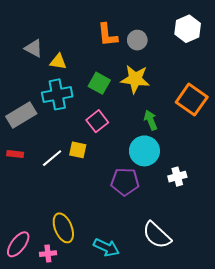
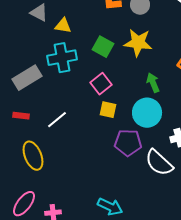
yellow square: (78, 150) -> (108, 110), moved
yellow ellipse: (63, 228) -> (33, 156), moved
white semicircle: (157, 235) -> (159, 163), moved

